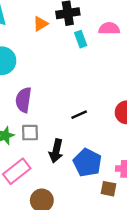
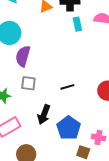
purple semicircle: (24, 100) -> (23, 56), moved
gray square: (30, 133) -> (28, 83), moved

